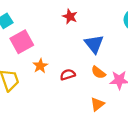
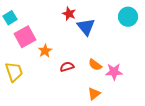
blue triangle: (94, 44) -> (86, 27), moved
orange star: (40, 66) -> (45, 51), moved

